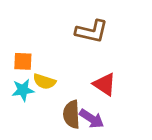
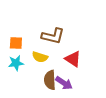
brown L-shape: (92, 31) -> (53, 36), moved
yellow semicircle: (44, 81) -> (40, 57), moved

